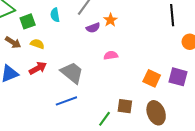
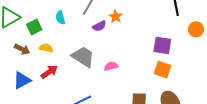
pink semicircle: (111, 55) -> (111, 66), moved
gray trapezoid: (72, 73) -> (83, 57), moved
purple square: (178, 77) -> (162, 45), moved

